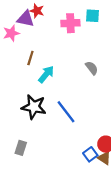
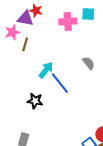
brown line: (30, 58) -> (25, 44), moved
black star: (34, 107) -> (35, 101), size x0.7
blue line: (66, 112) -> (60, 83), moved

